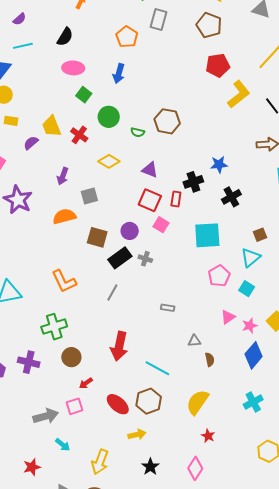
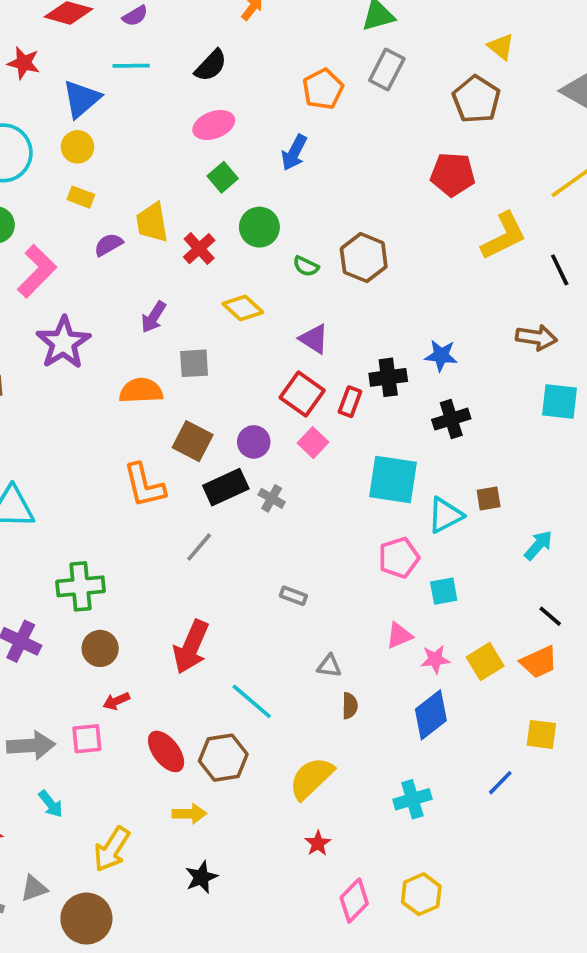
red pentagon: (218, 65) -> (453, 174), moved
pink ellipse: (73, 68) -> (214, 125), turned -35
cyan triangle: (251, 258) -> (445, 515), moved
orange L-shape: (64, 281) -> (144, 485), moved
cyan square: (247, 289) -> (444, 591), turned 35
pink diamond: (195, 468) -> (354, 901), moved

